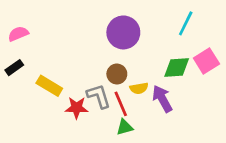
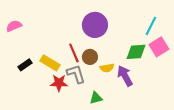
cyan line: (186, 23) -> (151, 26), moved
black rectangle: (14, 68) -> (25, 65), moved
yellow rectangle: (49, 86) -> (50, 63), moved
red line: (121, 104) -> (74, 53), moved

